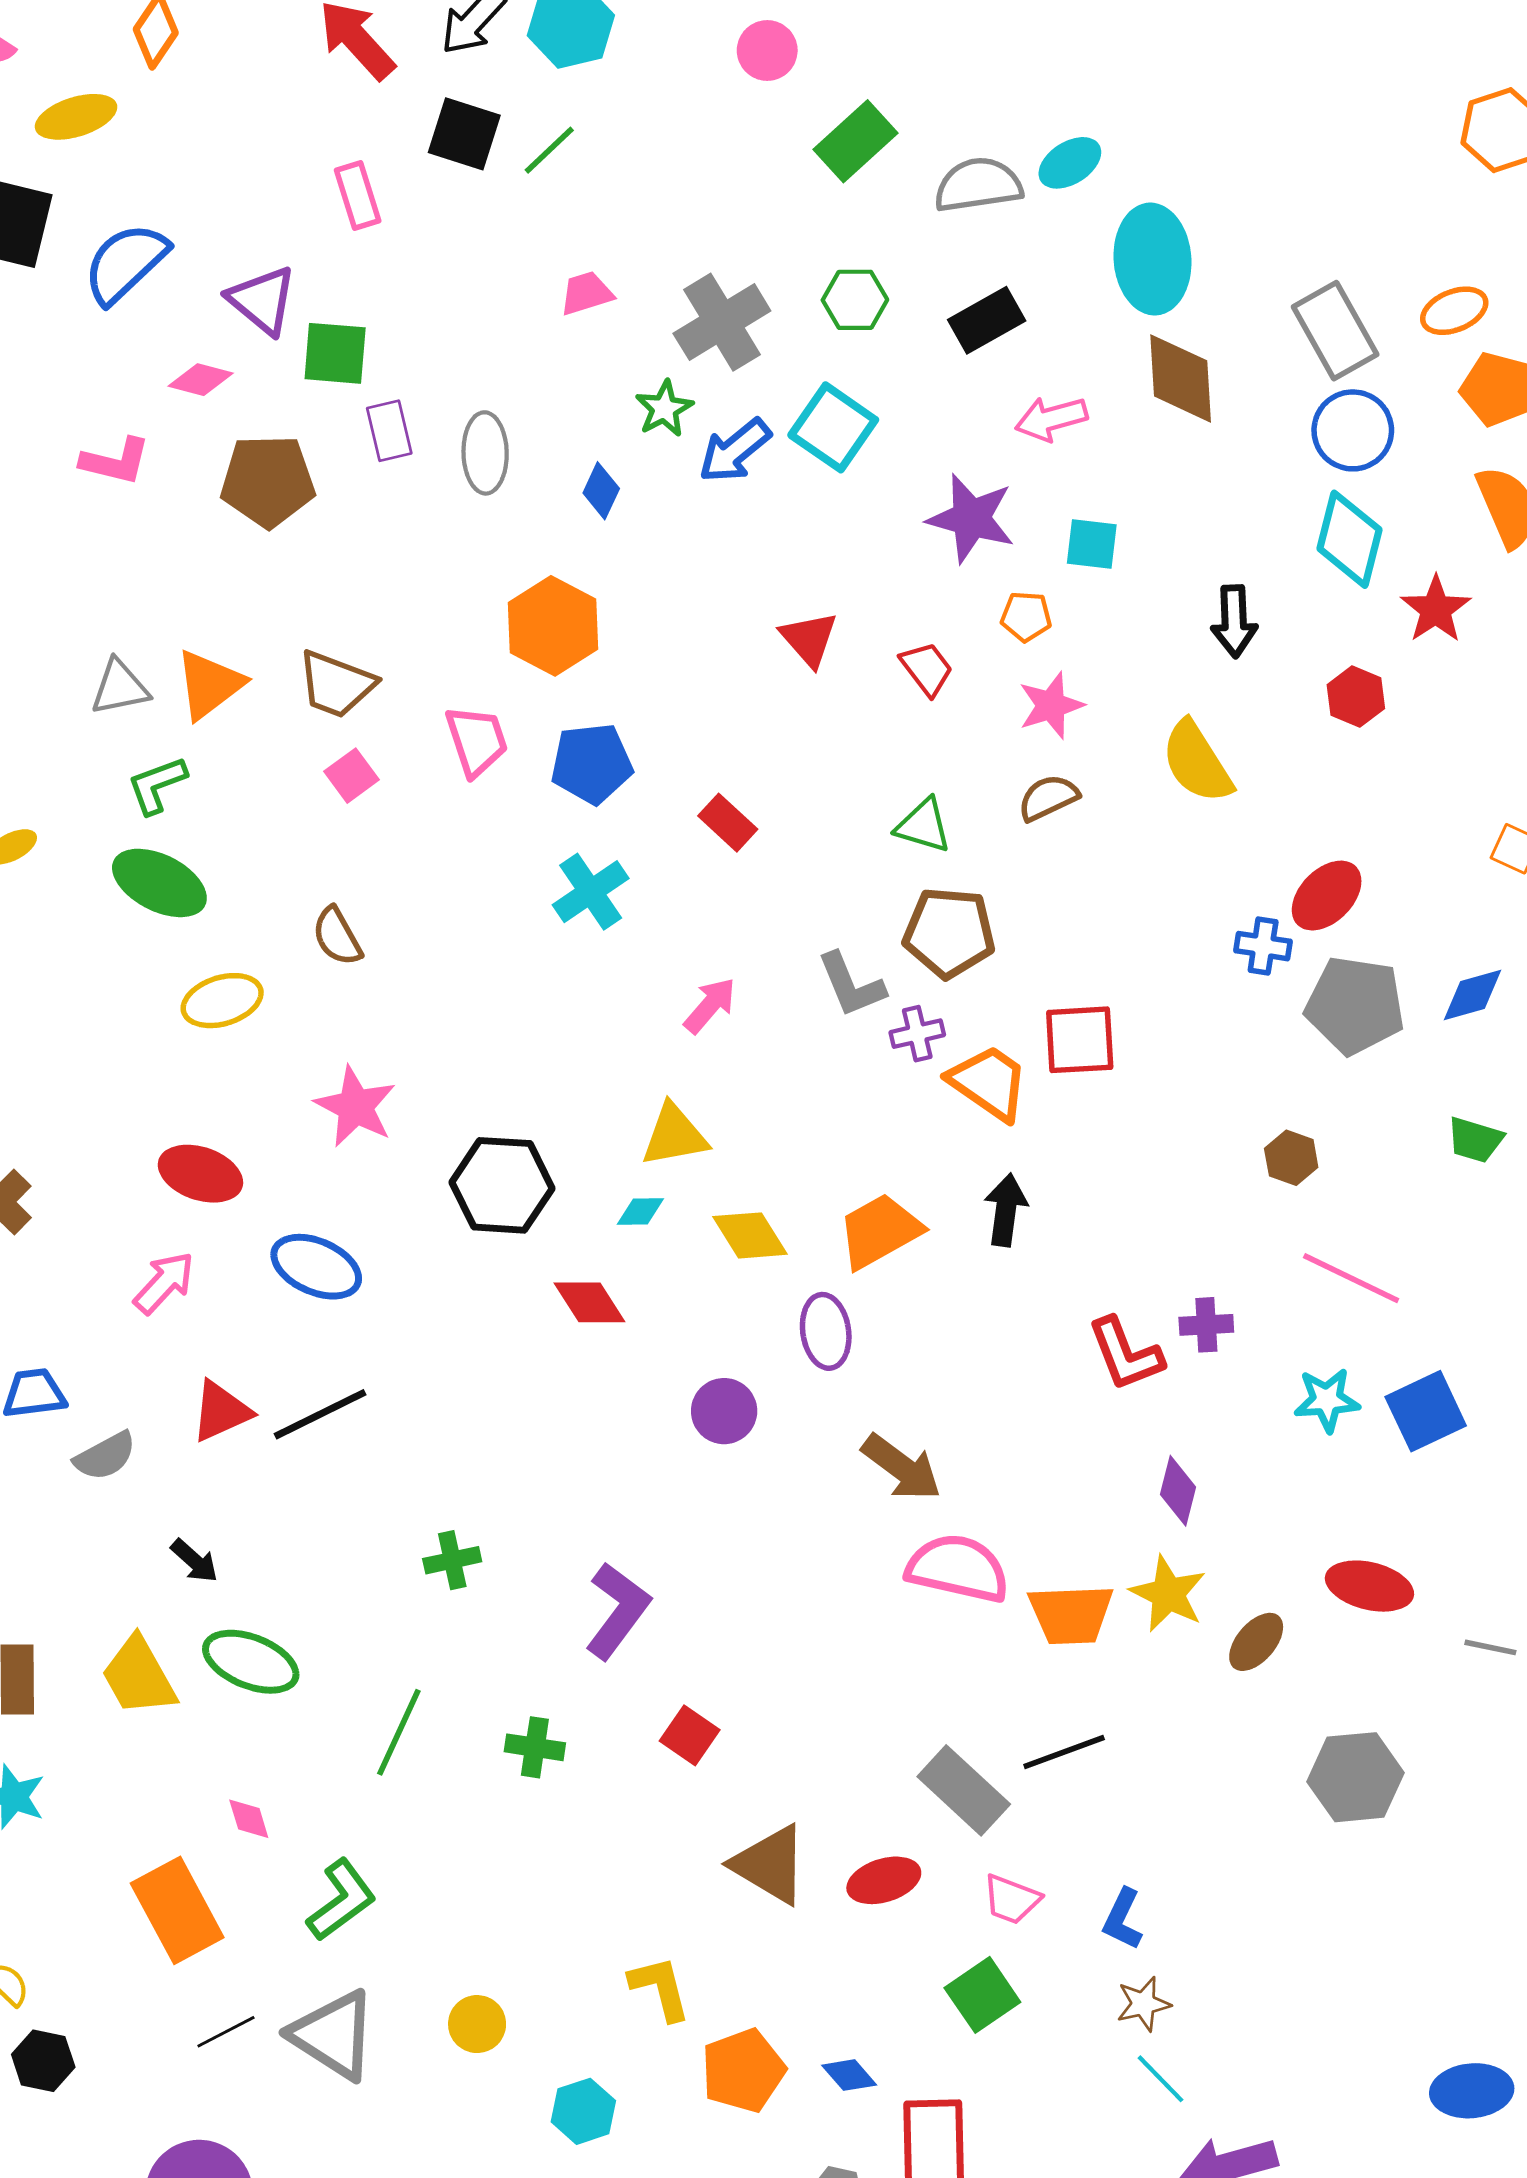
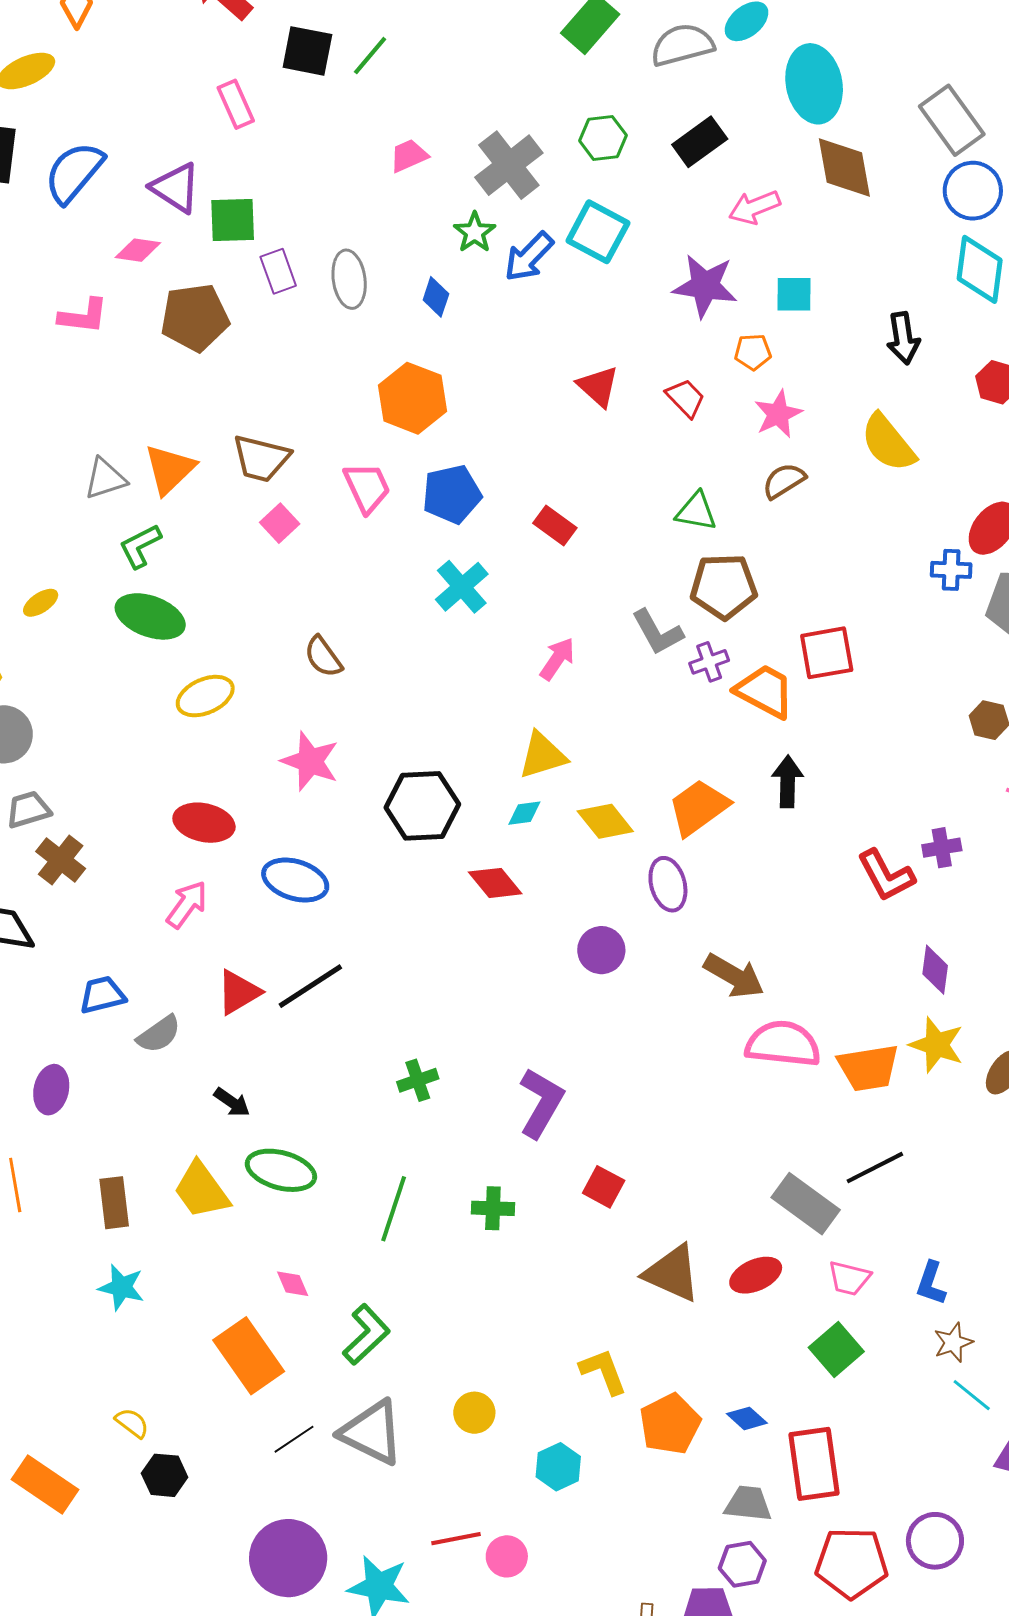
brown semicircle: (337, 936) -> (323, 657), moved

